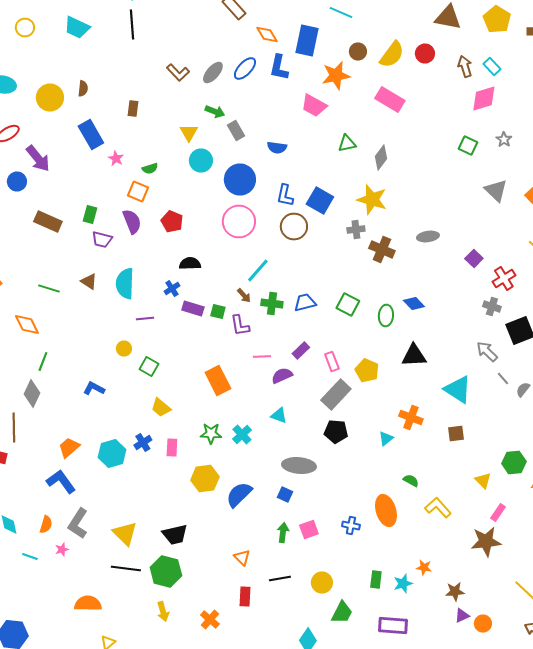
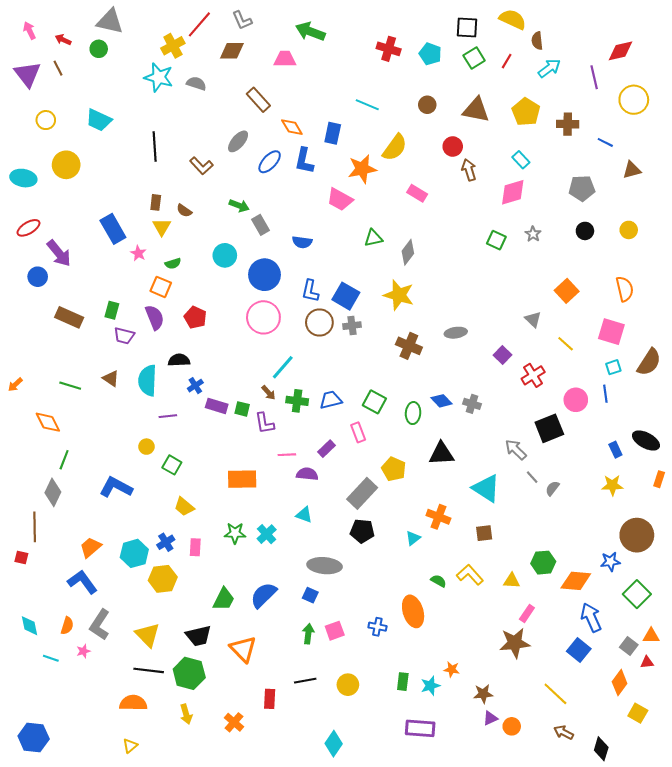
black line: (132, 24) -> (155, 146), moved
blue rectangle: (307, 40) -> (333, 133), size x0.7
brown circle: (358, 52) -> (427, 105), moved
yellow semicircle: (392, 54) -> (395, 148), moved
brown arrow: (465, 66) -> (469, 170), moved
gray ellipse: (213, 72) -> (238, 141), moved
brown semicircle: (83, 88) -> (184, 211), moved, turned 119
yellow circle: (50, 98) -> (66, 165), moved
pink rectangle: (390, 100) -> (417, 193), size x0.7
yellow triangle: (189, 132) -> (162, 227), moved
gray triangle: (496, 190) -> (533, 319), moved, size x0.7
gray cross: (356, 230) -> (352, 326), moved
black semicircle: (190, 264) -> (179, 360), moved
gray cross: (492, 306) -> (472, 404), moved
pink rectangle: (332, 362) -> (358, 432), moved
purple semicircle: (282, 376) -> (307, 474), turned 30
orange rectangle: (218, 380) -> (242, 479), turned -64
blue L-shape: (94, 388) -> (116, 487), size x1.5
yellow hexagon: (205, 478) -> (163, 579), moved
yellow triangle: (483, 480) -> (512, 581), turned -42
yellow L-shape: (438, 508) -> (470, 575), moved
orange triangle: (242, 558) -> (243, 649), moved, size x1.6
orange semicircle: (88, 604) -> (133, 703), moved
green trapezoid: (342, 612) -> (224, 599), moved

